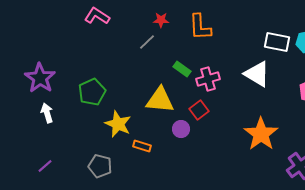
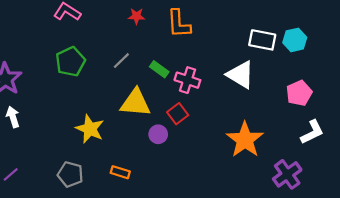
gray line: (147, 42) -> (121, 61), moved
pink cross: (208, 79) -> (187, 80), turned 35
green pentagon: (92, 92) -> (70, 62), moved
orange rectangle: (142, 146) -> (120, 172), moved

